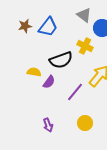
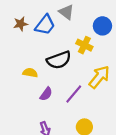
gray triangle: (84, 15) -> (66, 12), moved
purple semicircle: (49, 82) -> (46, 94), moved

